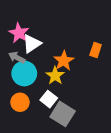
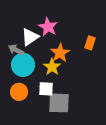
pink star: (19, 33) -> (48, 27), moved
white square: (49, 99) -> (46, 89), turned -35
gray square: (63, 114) -> (59, 103), turned -30

